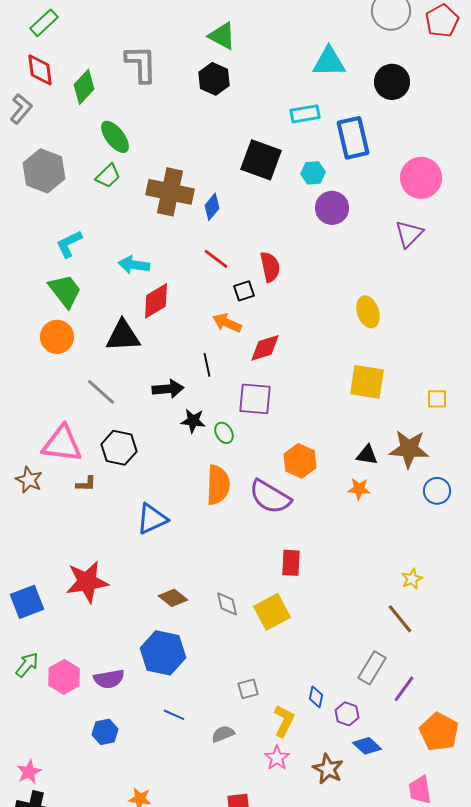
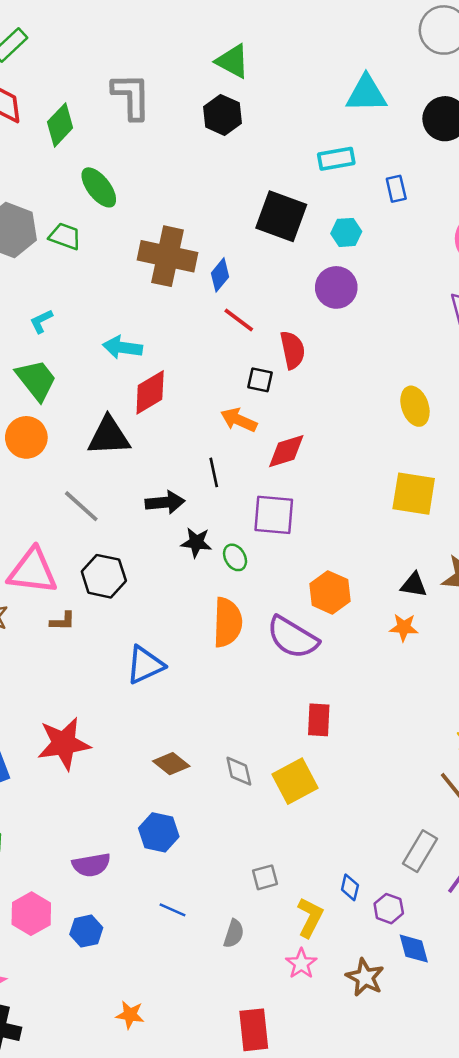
blue rectangle: (353, 138) -> (396, 189), size x0.5
green trapezoid: (108, 176) -> (65, 236), moved, turned -116
purple circle: (332, 208) -> (336, 287), moved
cyan L-shape: (69, 244) -> (41, 321), size x0.7
red line: (216, 259) -> (239, 320), moved
black square: (244, 291) -> (260, 380), turned 30
blue hexagon: (163, 653) -> (159, 832), size x0.7
pink hexagon: (64, 677) -> (31, 914), moved
gray semicircle: (223, 734) -> (234, 934), turned 130
blue diamond: (367, 746) -> (414, 949), turned 32

